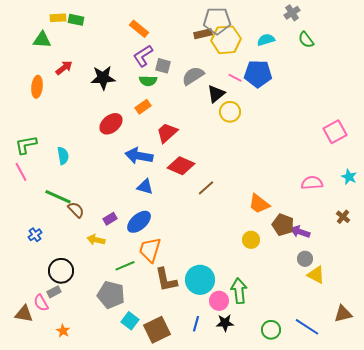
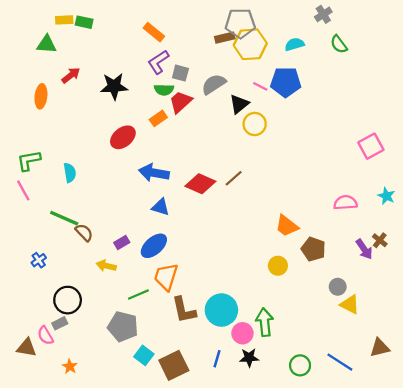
red trapezoid: (167, 133) -> (180, 102), moved
brown line: (206, 188) -> (234, 178), moved
purple arrow: (300, 232) -> (364, 249), moved, turned -144

